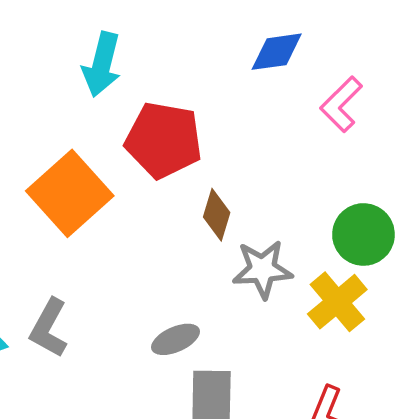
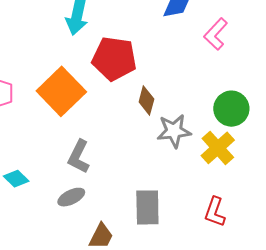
gray L-shape: (49, 328) -> (79, 157), moved
gray ellipse: (176, 339) -> (71, 197), moved

